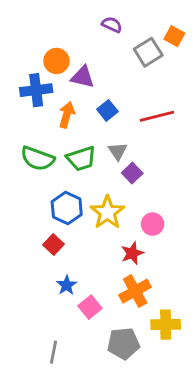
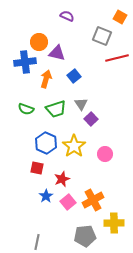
purple semicircle: (112, 25) -> (67, 16), moved
orange square: (174, 36) -> (120, 17), moved
gray square: (148, 52) -> (102, 36), turned -36
red line: (157, 116) -> (117, 58), moved
green semicircle: (38, 159) -> (26, 109), size x0.7
red square: (54, 244) -> (37, 168), turned -32
red star: (132, 253) -> (62, 179), moved
pink square: (90, 307) -> (68, 202), moved

